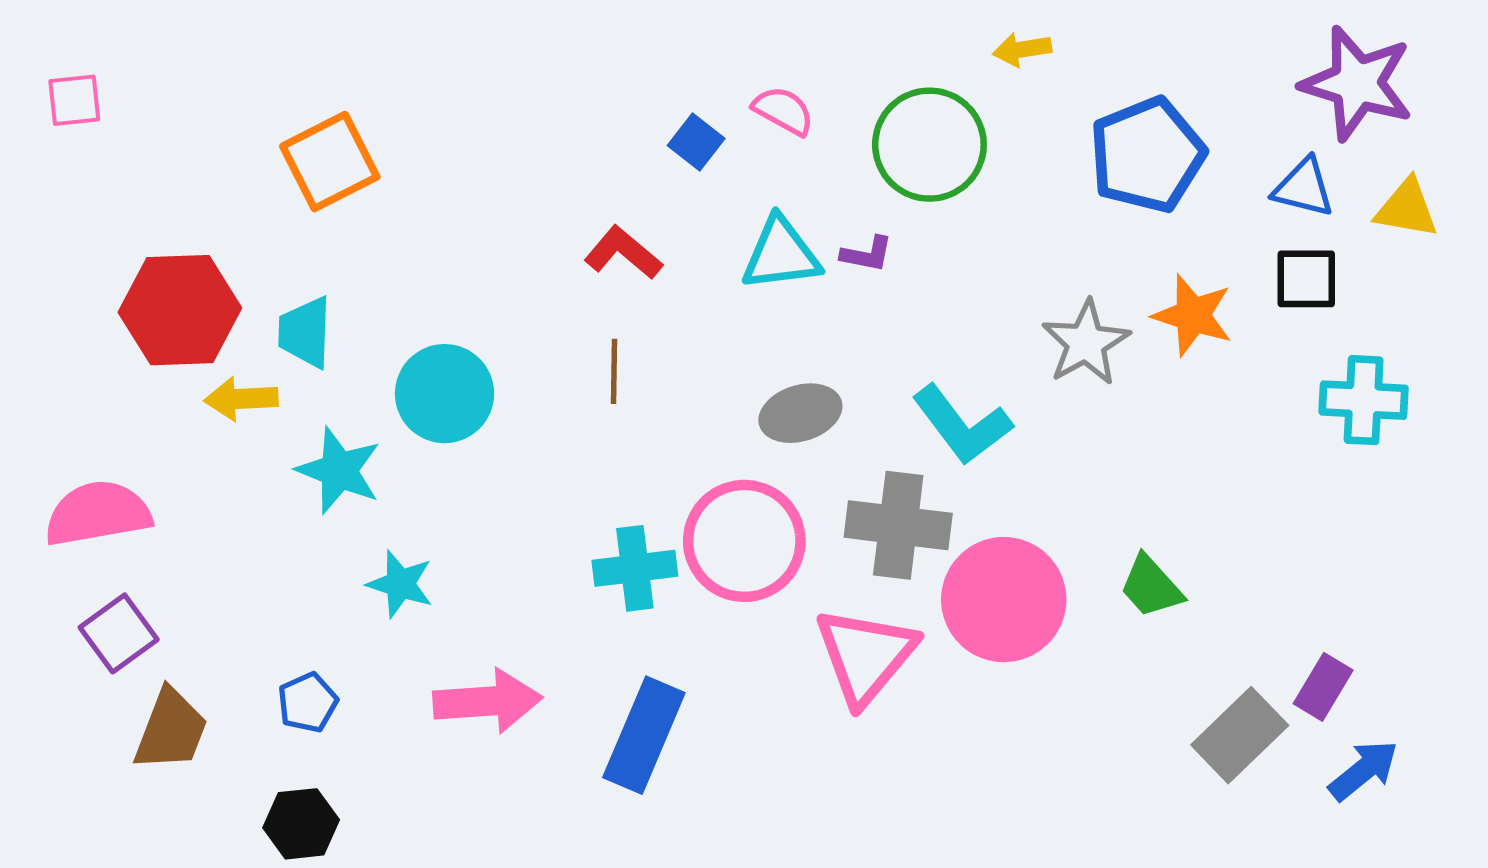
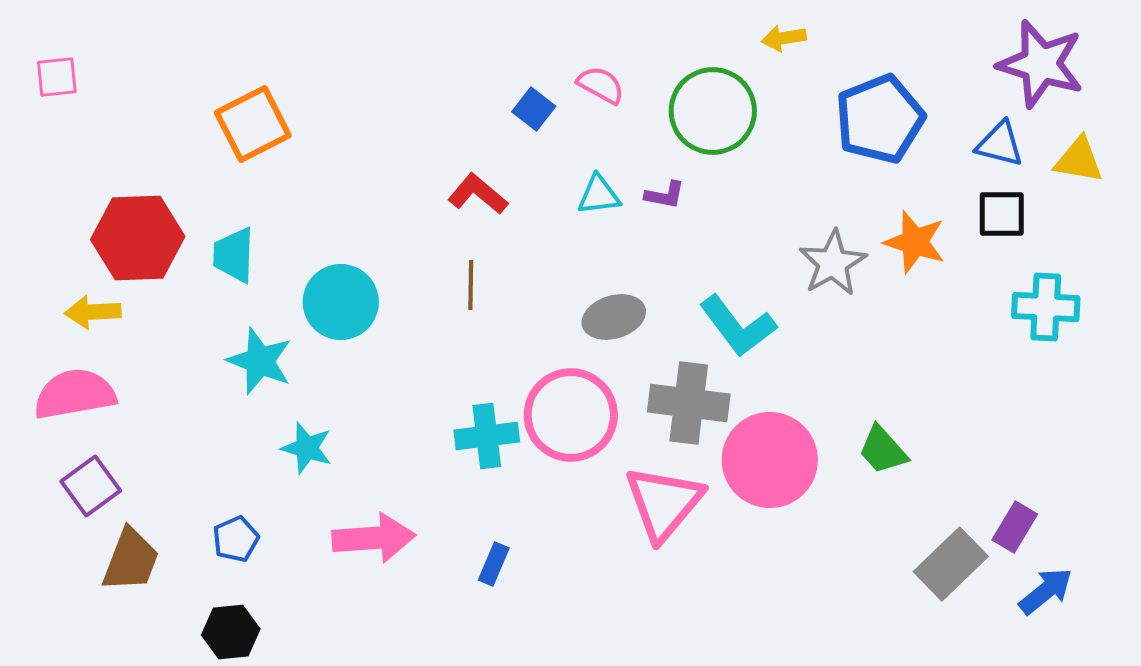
cyan triangle: (781, 254) -> (599, 195), size x0.7
yellow arrow: (241, 399) -> (93, 312), moved
blue rectangle: (644, 735) -> (494, 564), size x0.5

